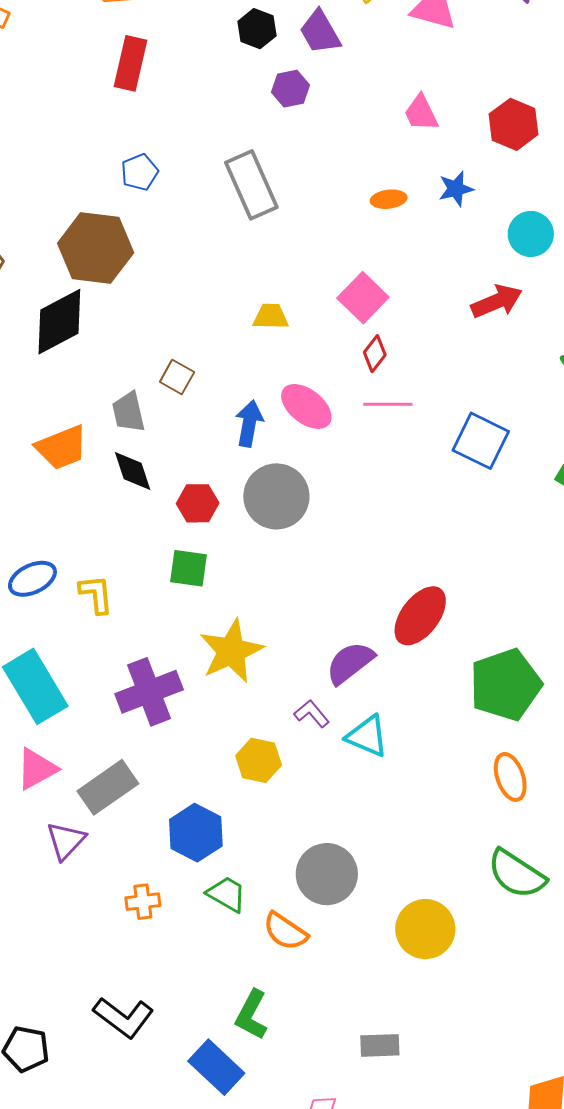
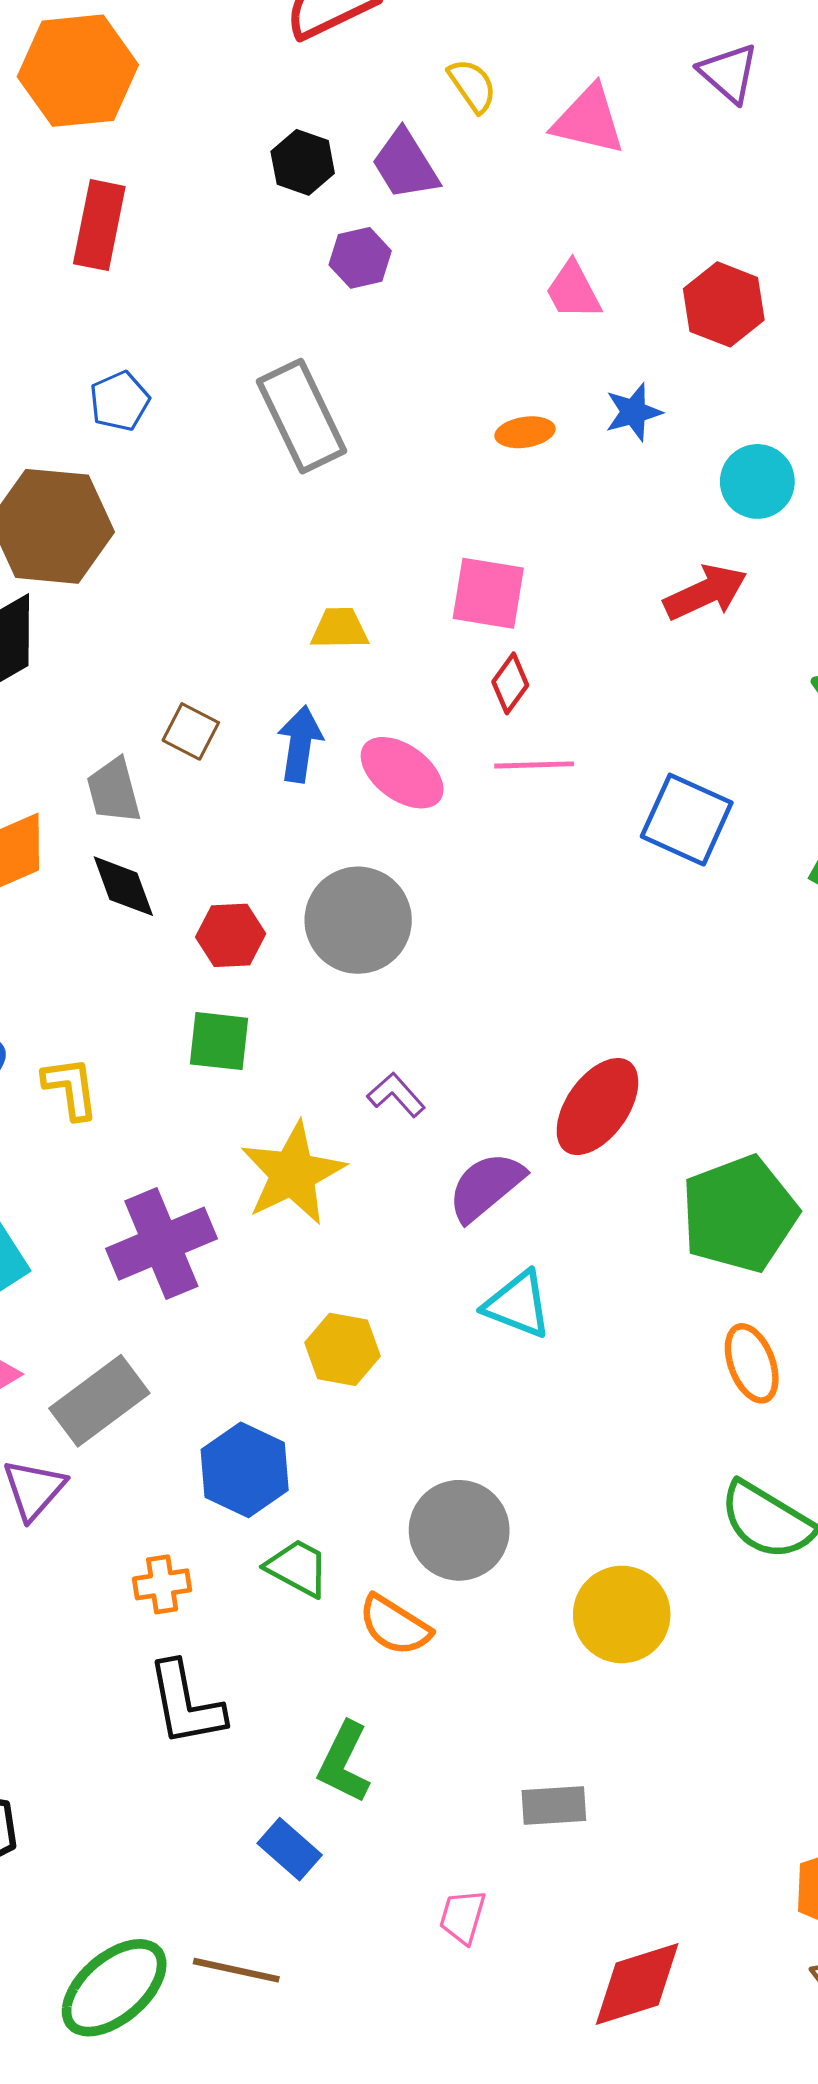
pink square: (363, 298) -> (488, 593), turned -33
blue arrow: (249, 423) -> (300, 744), moved
purple L-shape: (312, 714) -> (396, 1095), moved
black L-shape: (124, 1017) -> (186, 1704), moved, turned 44
blue rectangle: (216, 1067) -> (290, 1849), size x0.7

